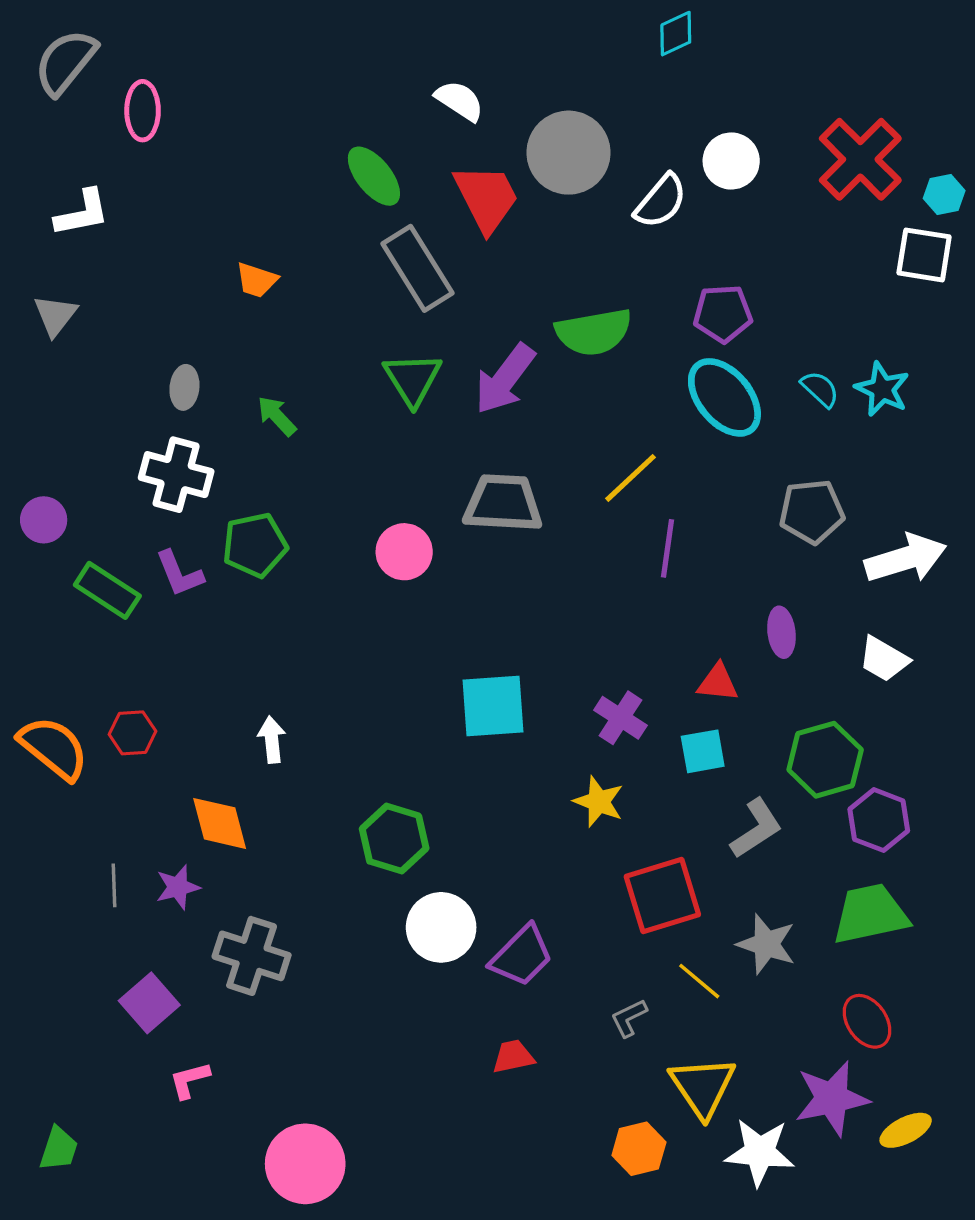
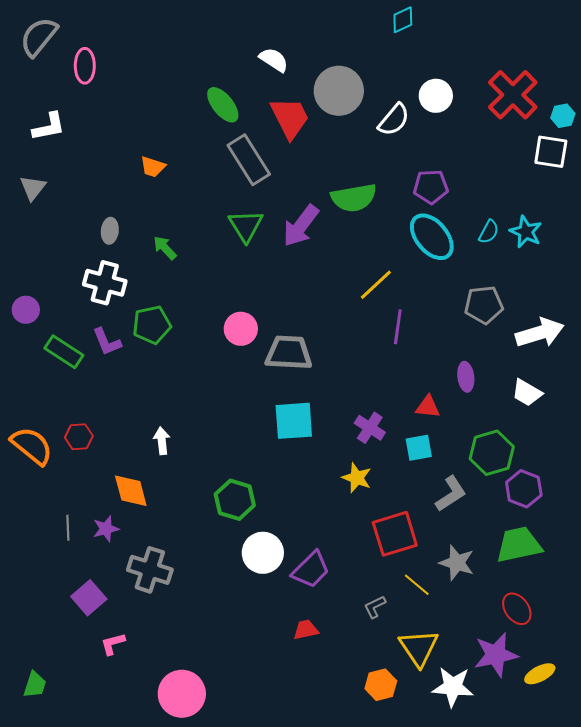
cyan semicircle: (820, 389) -> (489, 232), turned 75
gray trapezoid: (503, 503) -> (289, 353), moved

